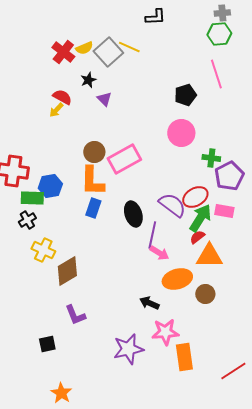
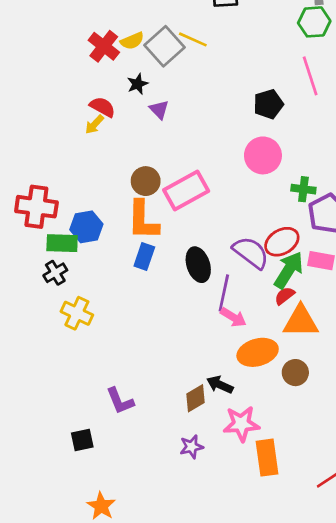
brown diamond: (67, 271) -> (196, 398), moved, size x0.7
purple star: (128, 349) -> (191, 447), size x0.6

